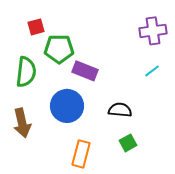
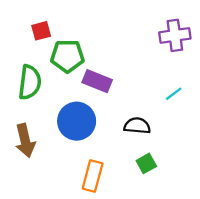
cyan line: (152, 71) -> (174, 94), moved

